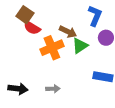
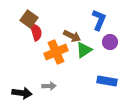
red semicircle: (32, 28) -> (36, 32), turned -138
gray arrow: (53, 89) -> (49, 86), moved

